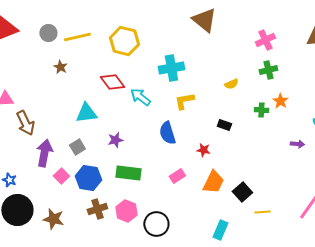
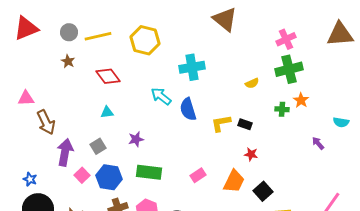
brown star: (60, 67) -> (68, 61), moved
green cross: (268, 70) -> (289, 69), size x1.5
red diamond: (112, 82) -> (108, 76), moved
yellow L-shape: (184, 101) -> (221, 123), moved
cyan triangle: (86, 113) -> (107, 112), size x0.6
blue semicircle: (167, 133) -> (188, 109), moved
purple arrow: (297, 144) -> (318, 143), turned -136
red star: (203, 150) -> (251, 154), moved

